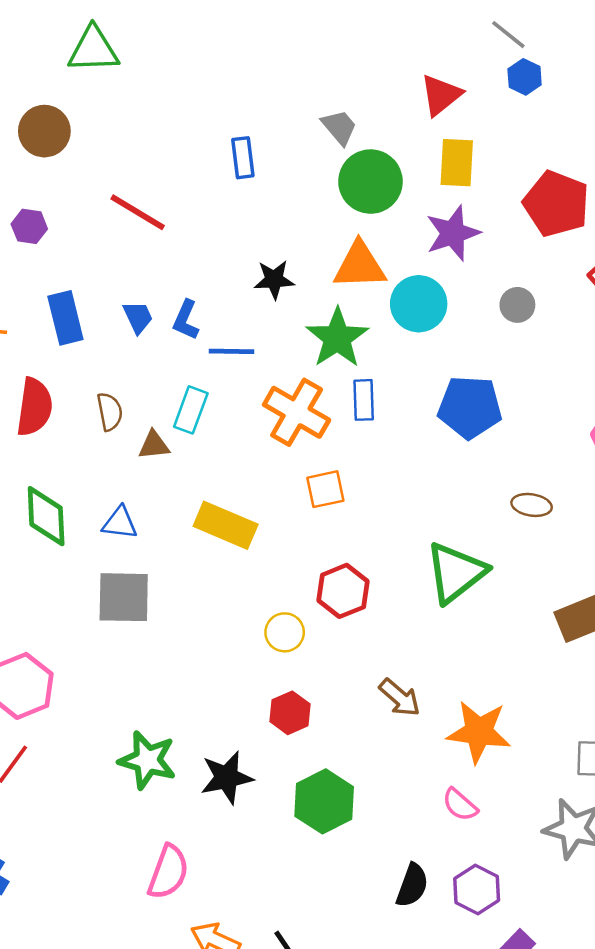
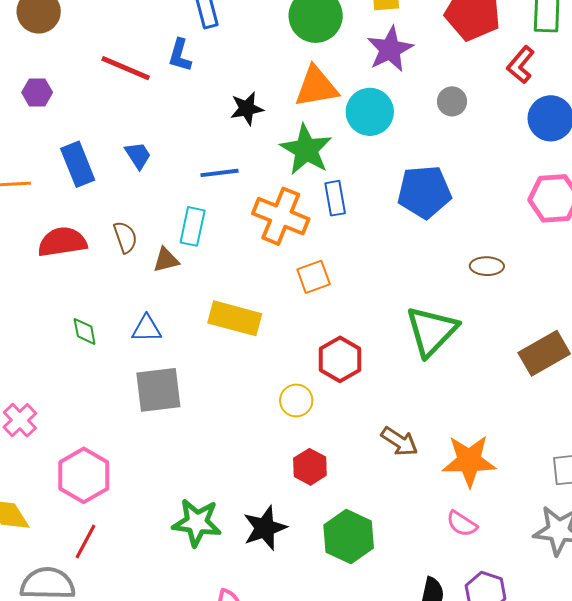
blue L-shape: (186, 320) -> (180, 55), moved
red semicircle: (34, 407) -> (62, 242), turned -99
green diamond: (46, 516) -> (85, 331), size x0.6

